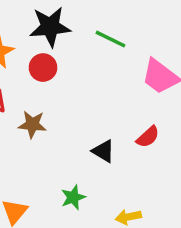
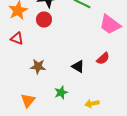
brown star: (32, 124) -> (38, 66), moved

